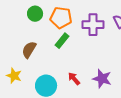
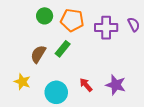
green rectangle: (62, 41) -> (63, 49), moved

